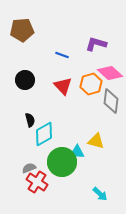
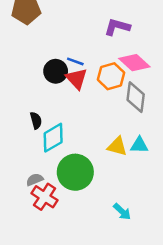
blue line: (62, 55) -> (75, 61), moved
black circle: (25, 80) -> (56, 71), moved
cyan triangle: (77, 152) -> (139, 145), moved

